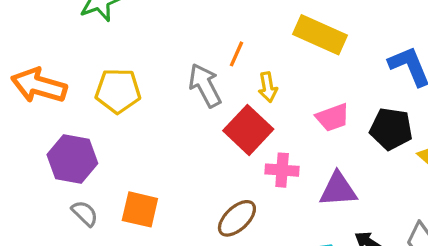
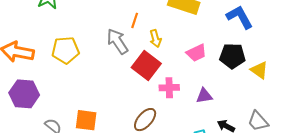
purple hexagon: (72, 159) -> (24, 94), moved
purple triangle: (338, 189) -> (204, 96), size x0.7

